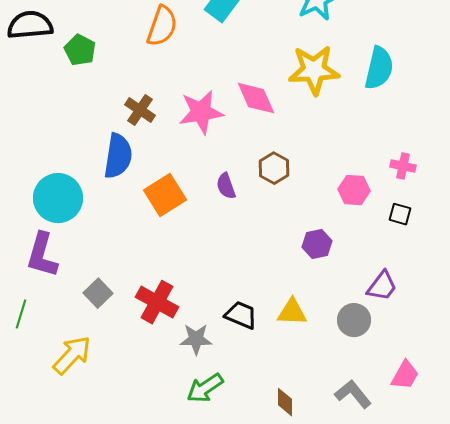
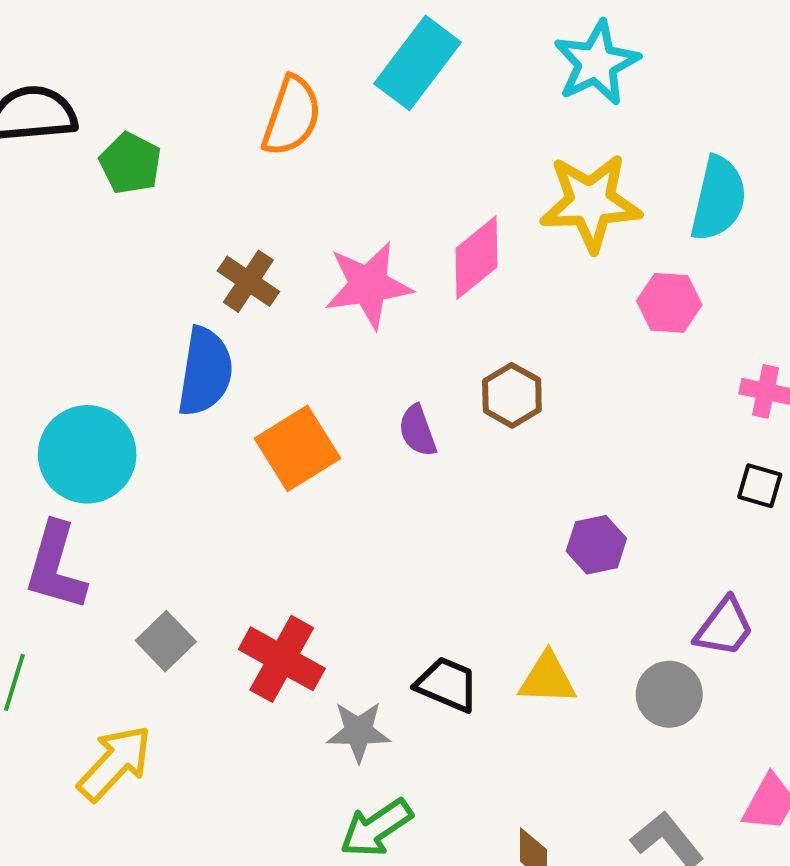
pink diamond: (256, 98) -> (477, 258), turned 75
pink hexagon: (354, 190) -> (669, 303), moved

